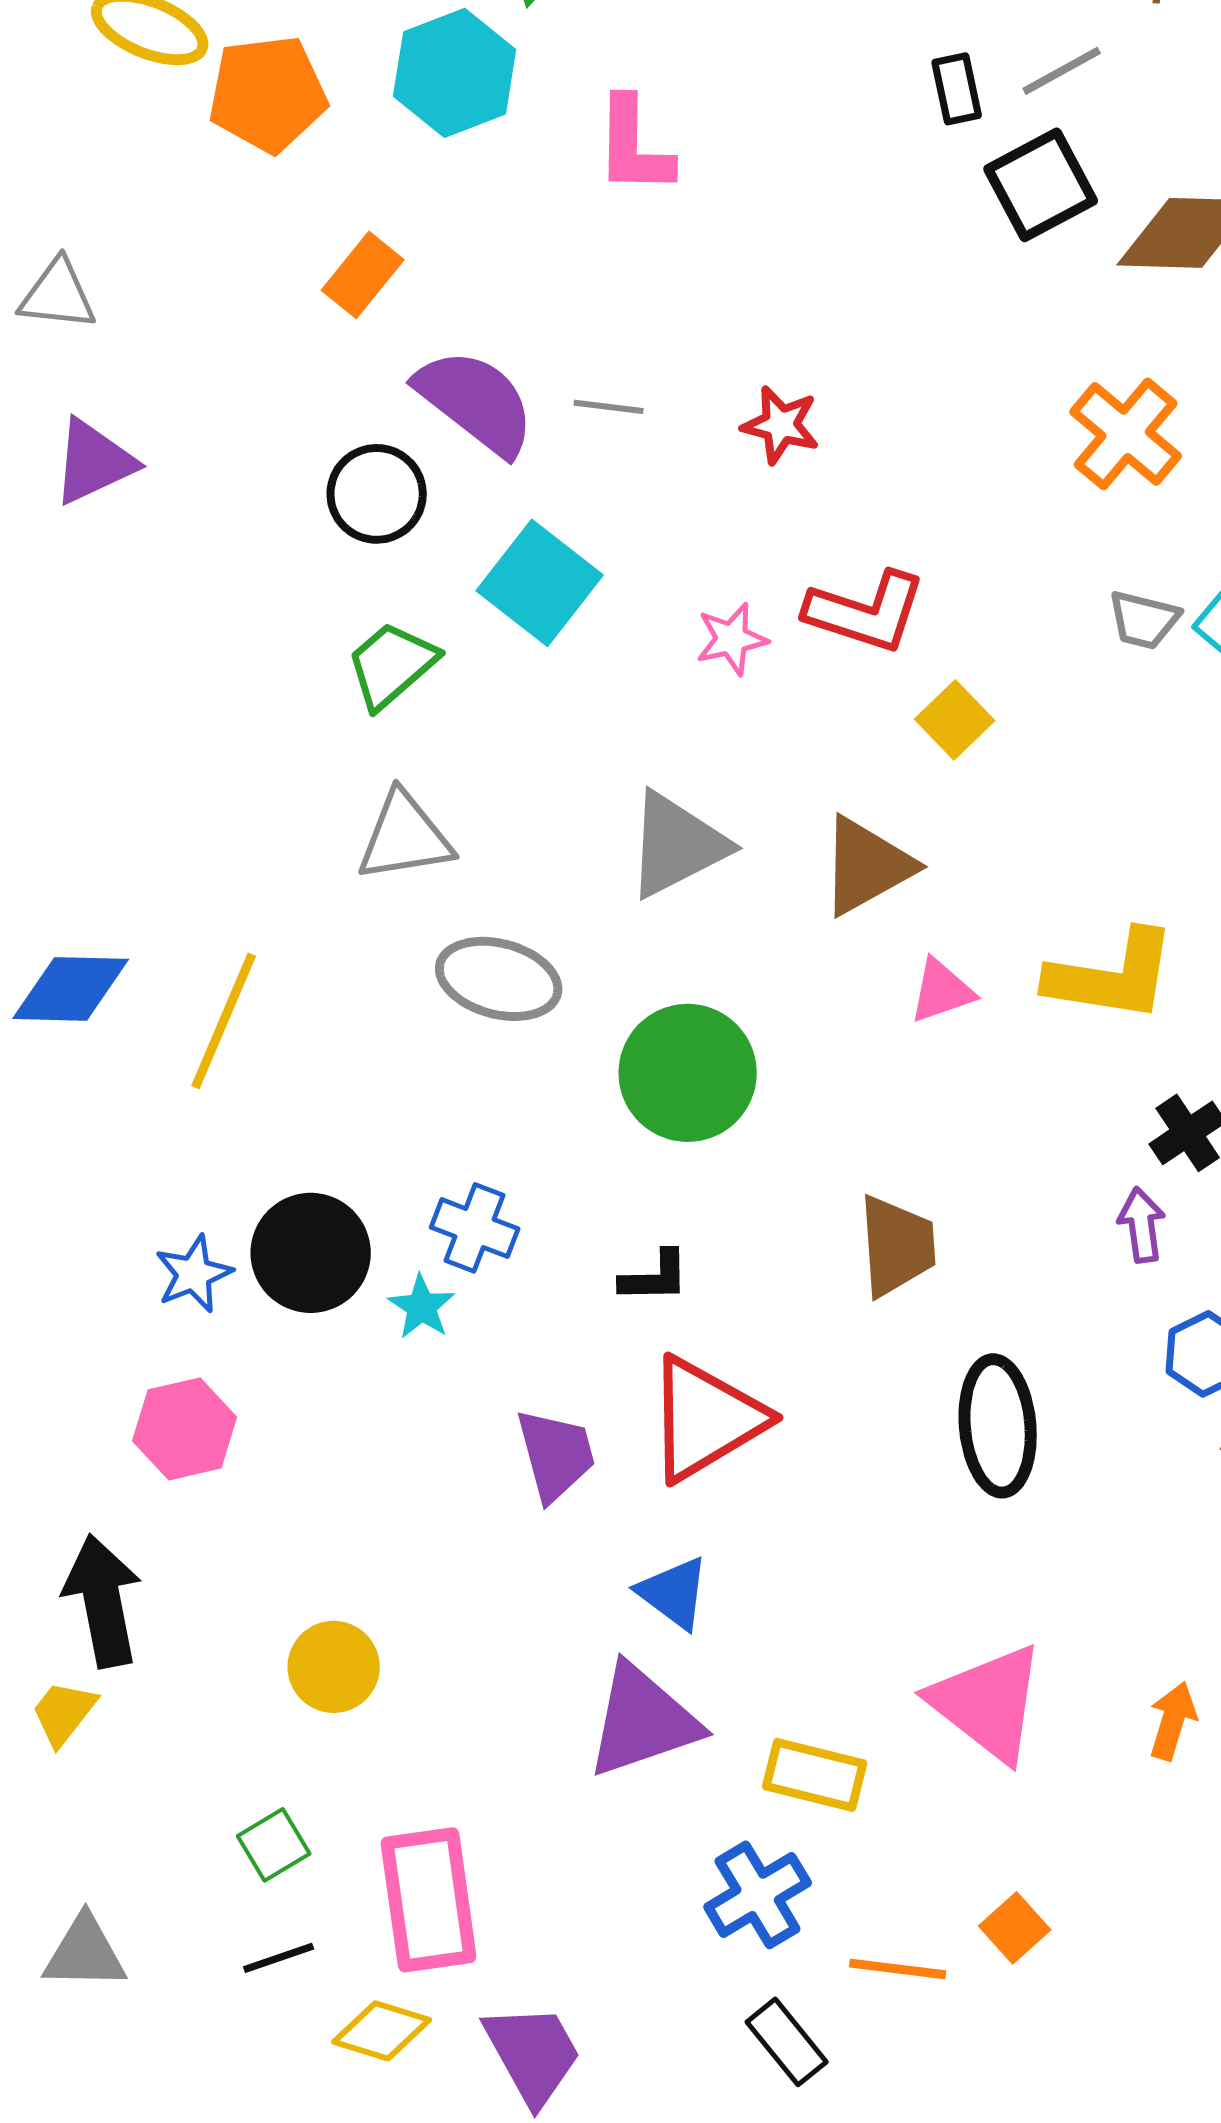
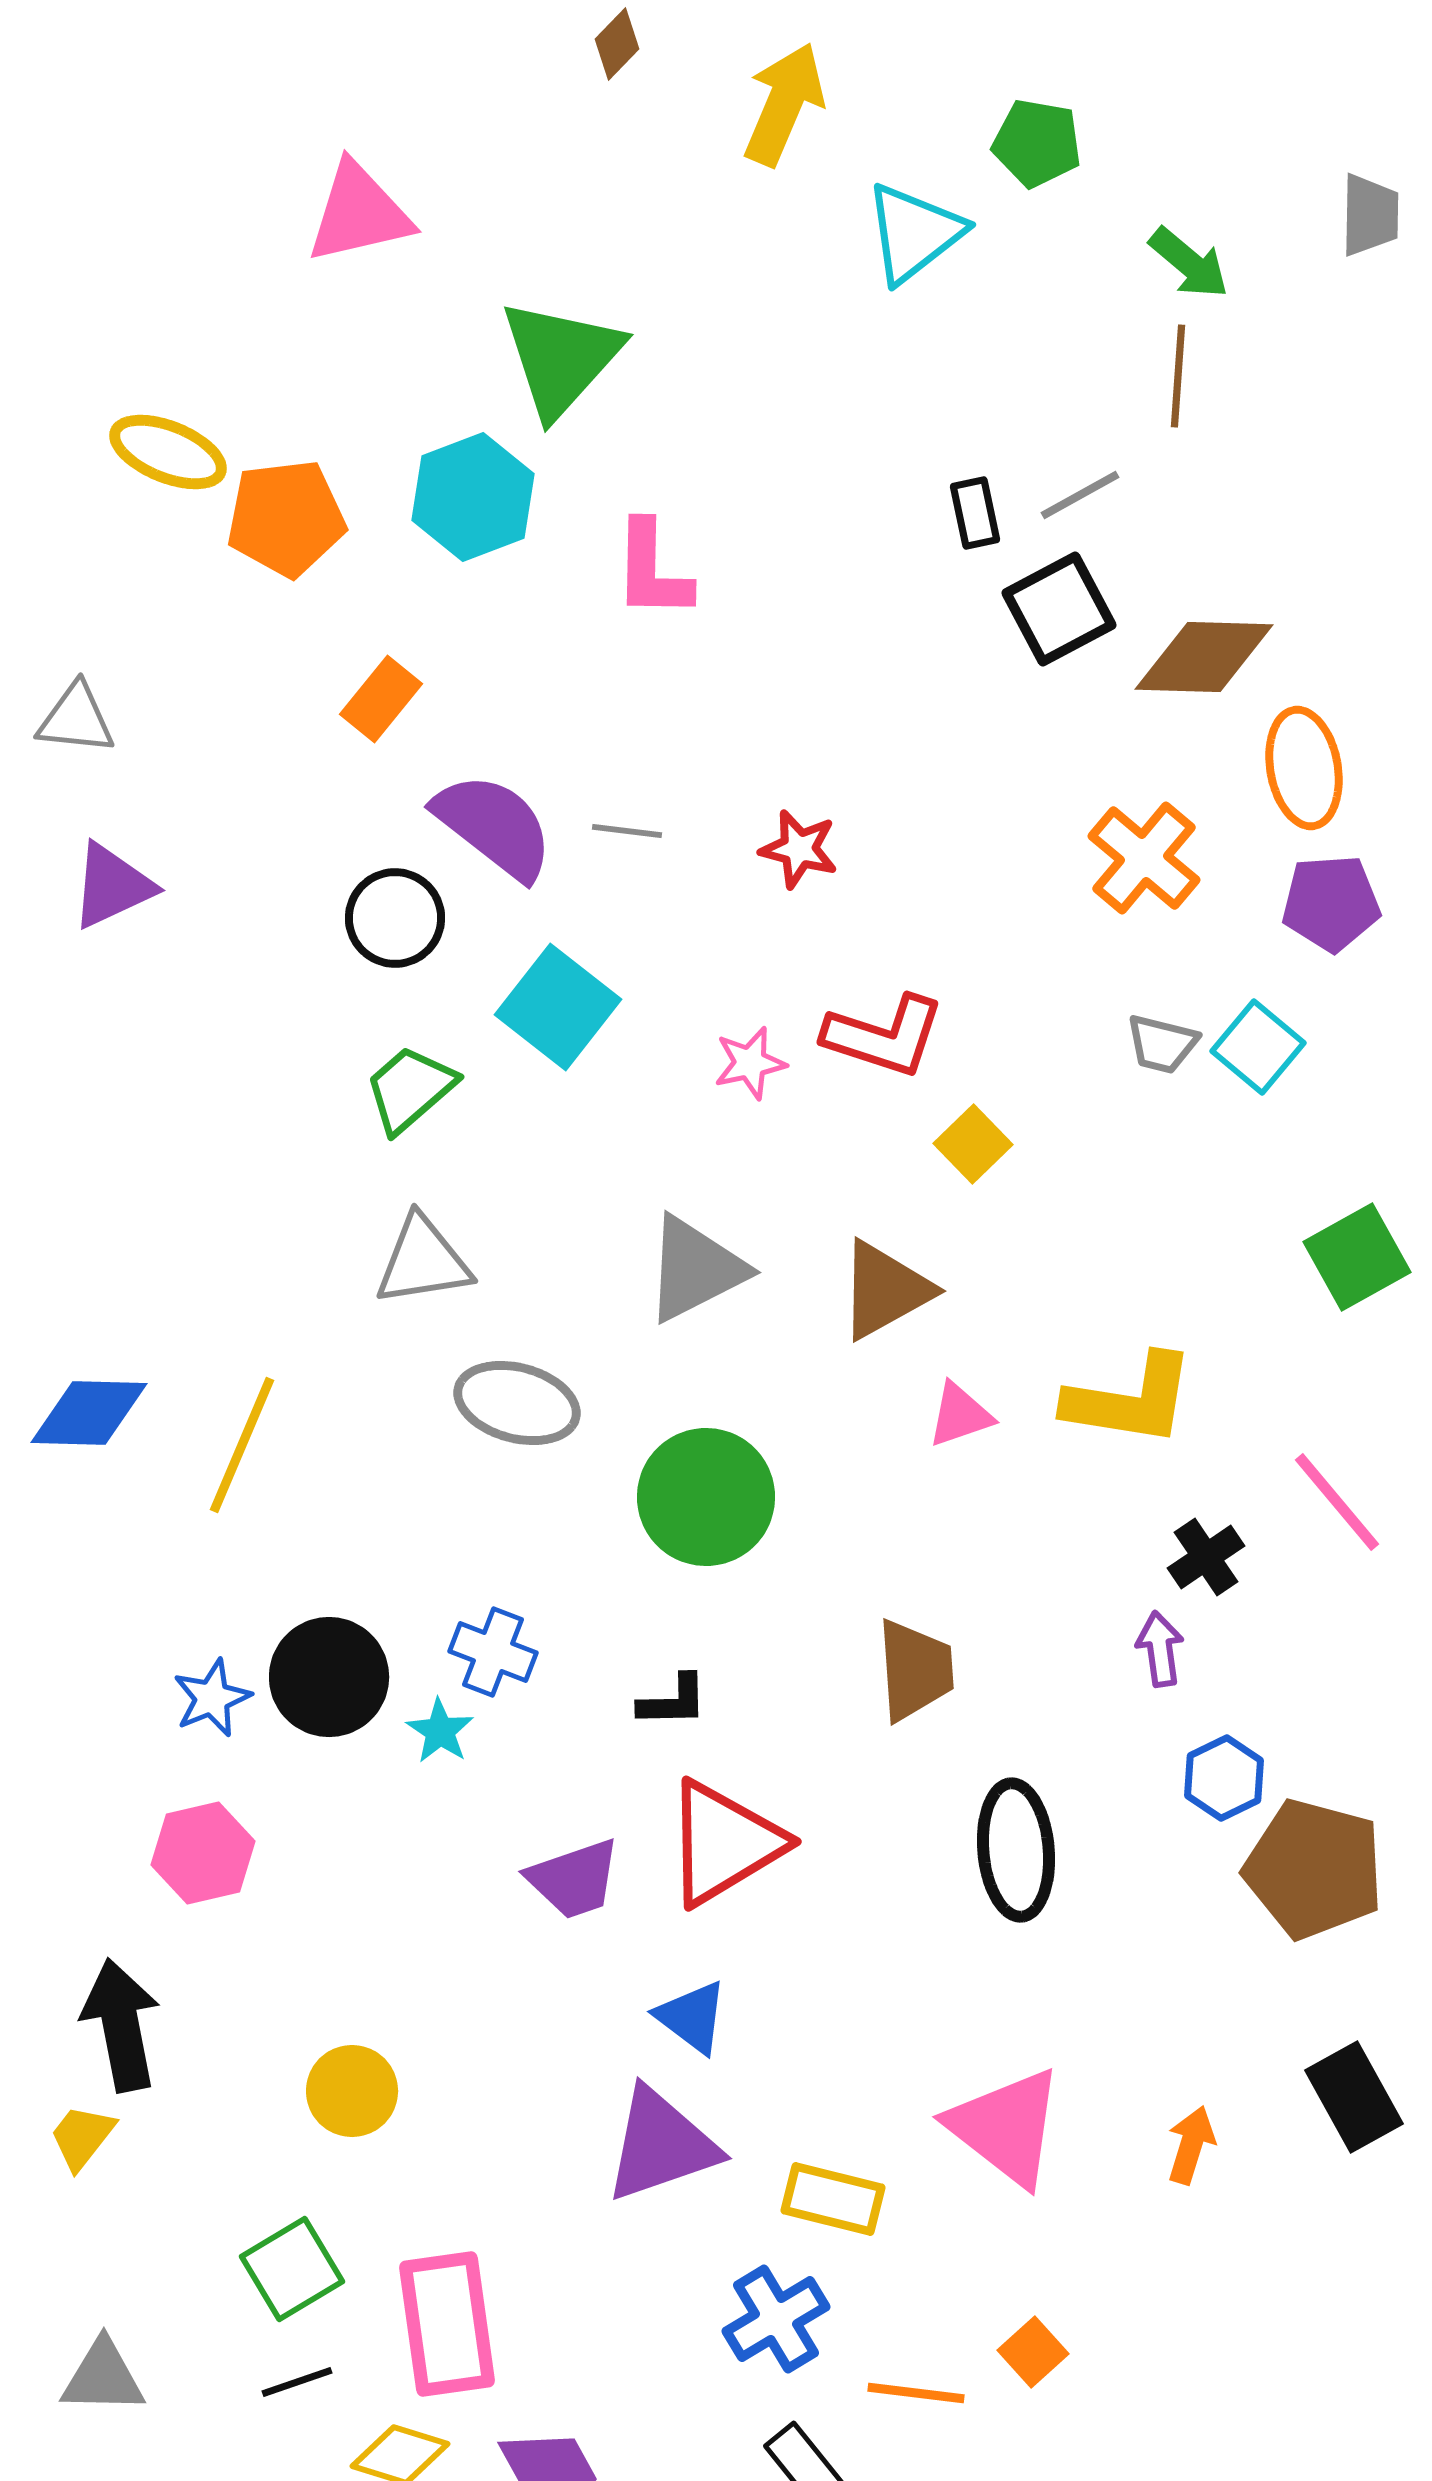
purple trapezoid: (556, 1455) -> (574, 1879), turned 86
green square: (274, 1845) -> (292, 2269), size x1.4

